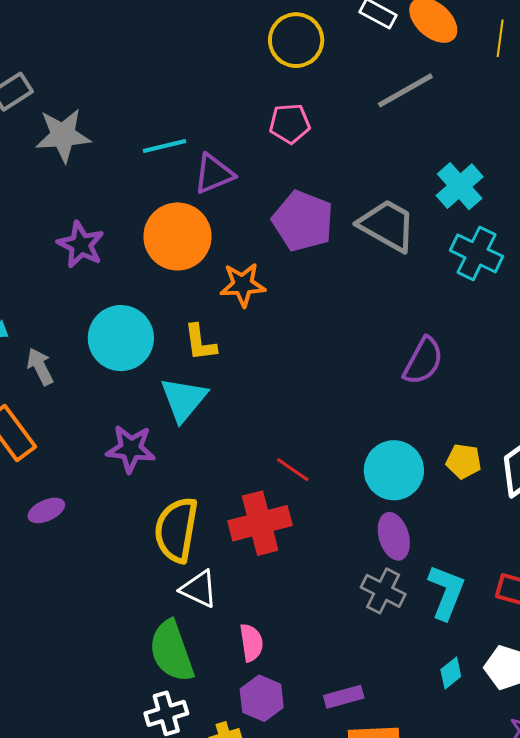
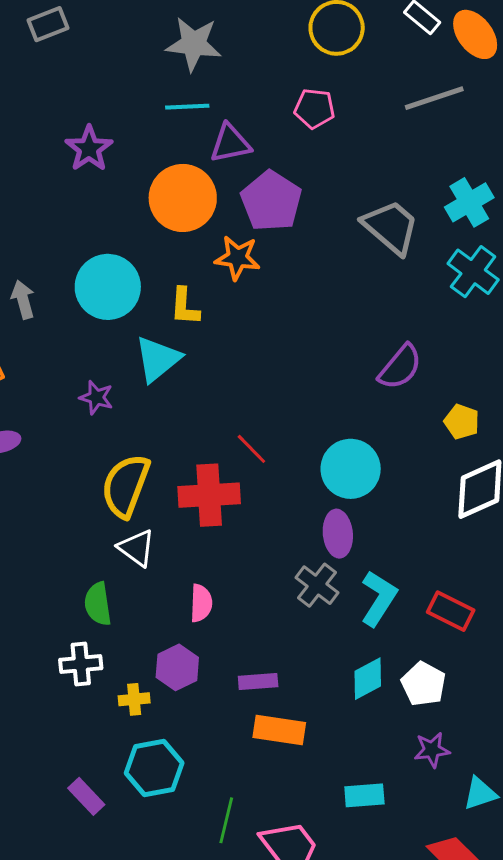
gray star: (63, 135) -> (194, 44), moved
purple pentagon: (303, 221) -> (271, 201), moved
purple star: (81, 245) -> (89, 149), moved
purple star: (131, 449) -> (96, 397), size x0.7
yellow pentagon: (464, 461) -> (462, 422), moved
pink semicircle: (251, 643) -> (201, 603), moved
green semicircle: (172, 651) -> (98, 604), size x0.7
cyan diamond: (451, 673) -> (368, 679), size x1.4

